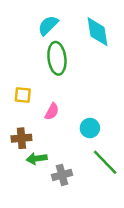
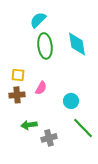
cyan diamond: (97, 32) -> (77, 44), moved
brown cross: (21, 138) -> (17, 95), moved

